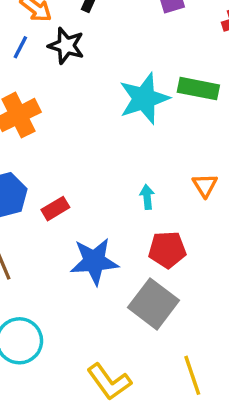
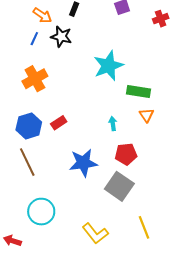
green rectangle: (198, 89) -> (139, 92), moved
red rectangle: (55, 209) -> (59, 123), moved

